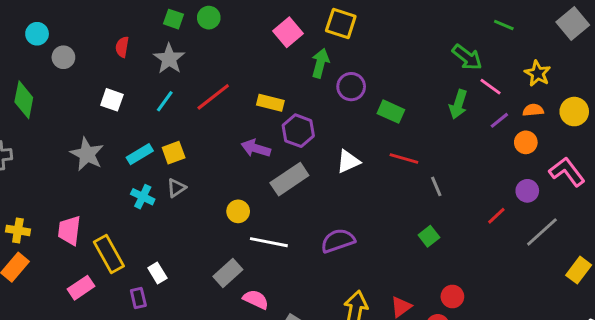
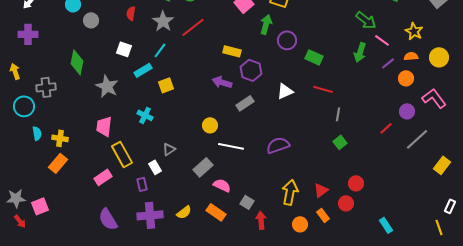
red line: (213, 97) -> (193, 27), moved
green diamond: (24, 100) -> (77, 62), moved
cyan rectangle: (140, 154) -> (143, 70), moved
gray rectangle: (289, 179) -> (245, 103), size x0.7
gray line: (436, 186) -> (338, 114), moved, turned 32
gray triangle: (176, 188) -> (169, 149), moved
pink trapezoid: (69, 230) -> (104, 126), moved

